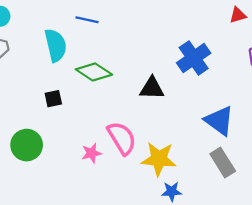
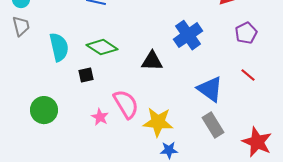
cyan semicircle: (56, 45) -> (59, 47), moved
black square: (53, 99) -> (86, 75), moved
pink star: (92, 153) -> (100, 117), turned -30

